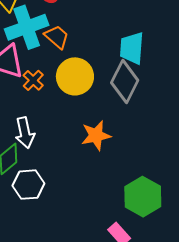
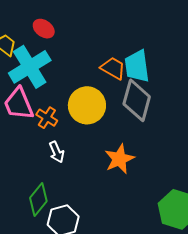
orange trapezoid: (57, 37) -> (113, 68), moved
white arrow: (25, 133) -> (57, 152), moved, size x0.7

